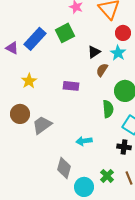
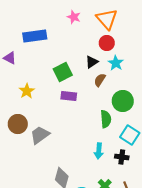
green square: (65, 33) -> (63, 72), moved
red circle: (123, 33) -> (107, 43), moved
blue rectangle: (35, 39) -> (35, 36), moved, turned 40
cyan arrow: (84, 141) -> (99, 151), moved, turned -77

